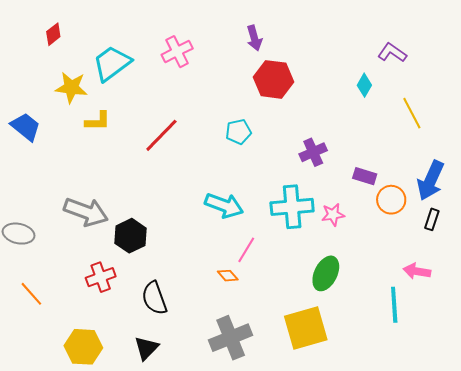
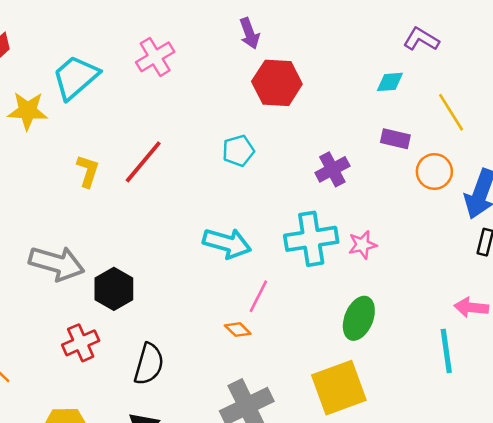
cyan diamond: (364, 85) -> (390, 82), turned 60
yellow L-shape: (98, 121) -> (88, 171), moved, turned -68
purple rectangle: (365, 176) -> (395, 139), moved
orange circle: (391, 200) -> (434, 171), moved
black semicircle: (154, 298) -> (149, 364), turned -140

